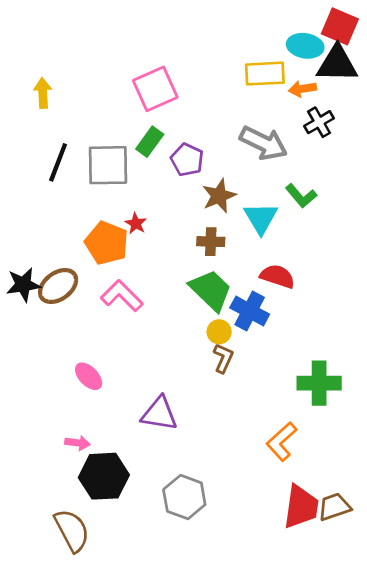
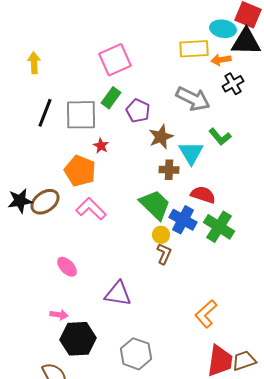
red star: (136, 224) -> (101, 146), moved
brown cross: (211, 242) -> (169, 170), moved
green cross: (319, 383) -> (219, 227), moved, turned 32

